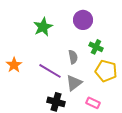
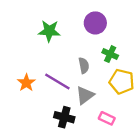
green star: (43, 27) -> (49, 31), turned 30
orange star: (14, 65) -> (26, 83), moved

